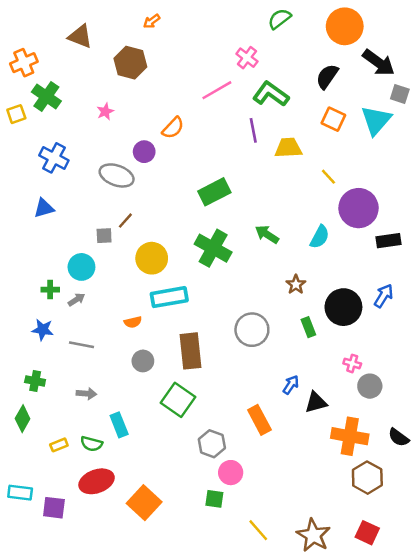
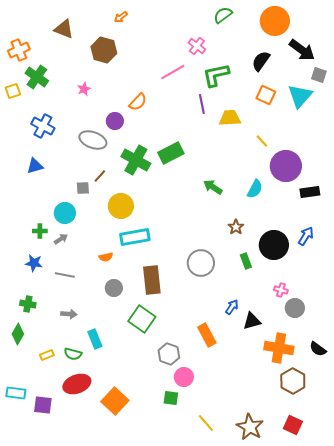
green L-shape: (271, 94) -> (216, 75), turned -48
green cross: (213, 248) -> (136, 160), moved

